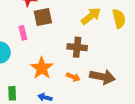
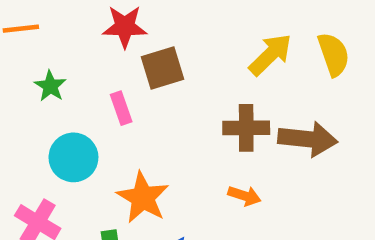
orange star: (42, 68) -> (143, 198), moved
brown arrow: (102, 77) -> (308, 139), moved

